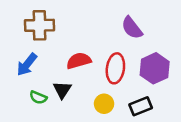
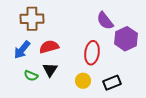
red semicircle: (79, 61) -> (49, 47), moved
purple hexagon: (155, 68) -> (126, 39), moved

